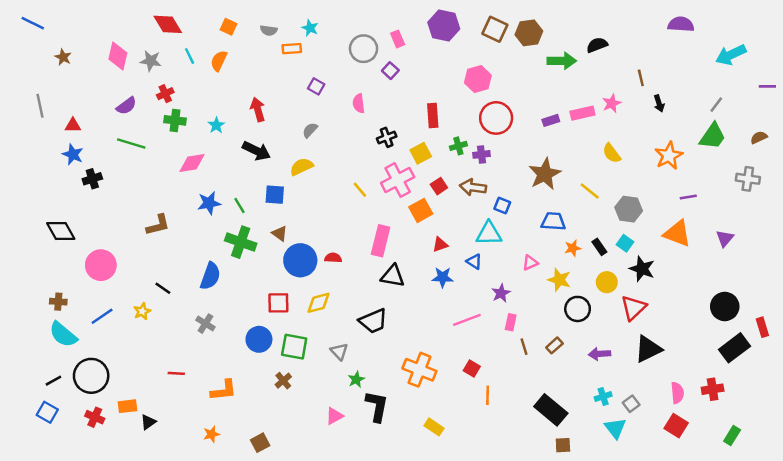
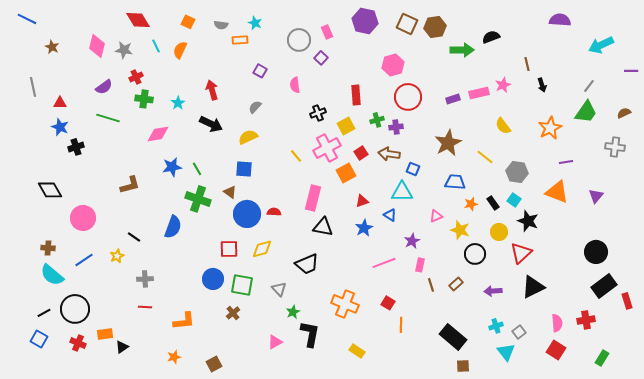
blue square: (275, 195) -> (244, 169), moved
blue star: (443, 277) -> (364, 228), turned -30
gray cross: (205, 324) -> (145, 279), moved, turned -35
red rectangle: (762, 327) -> (627, 301), moved

